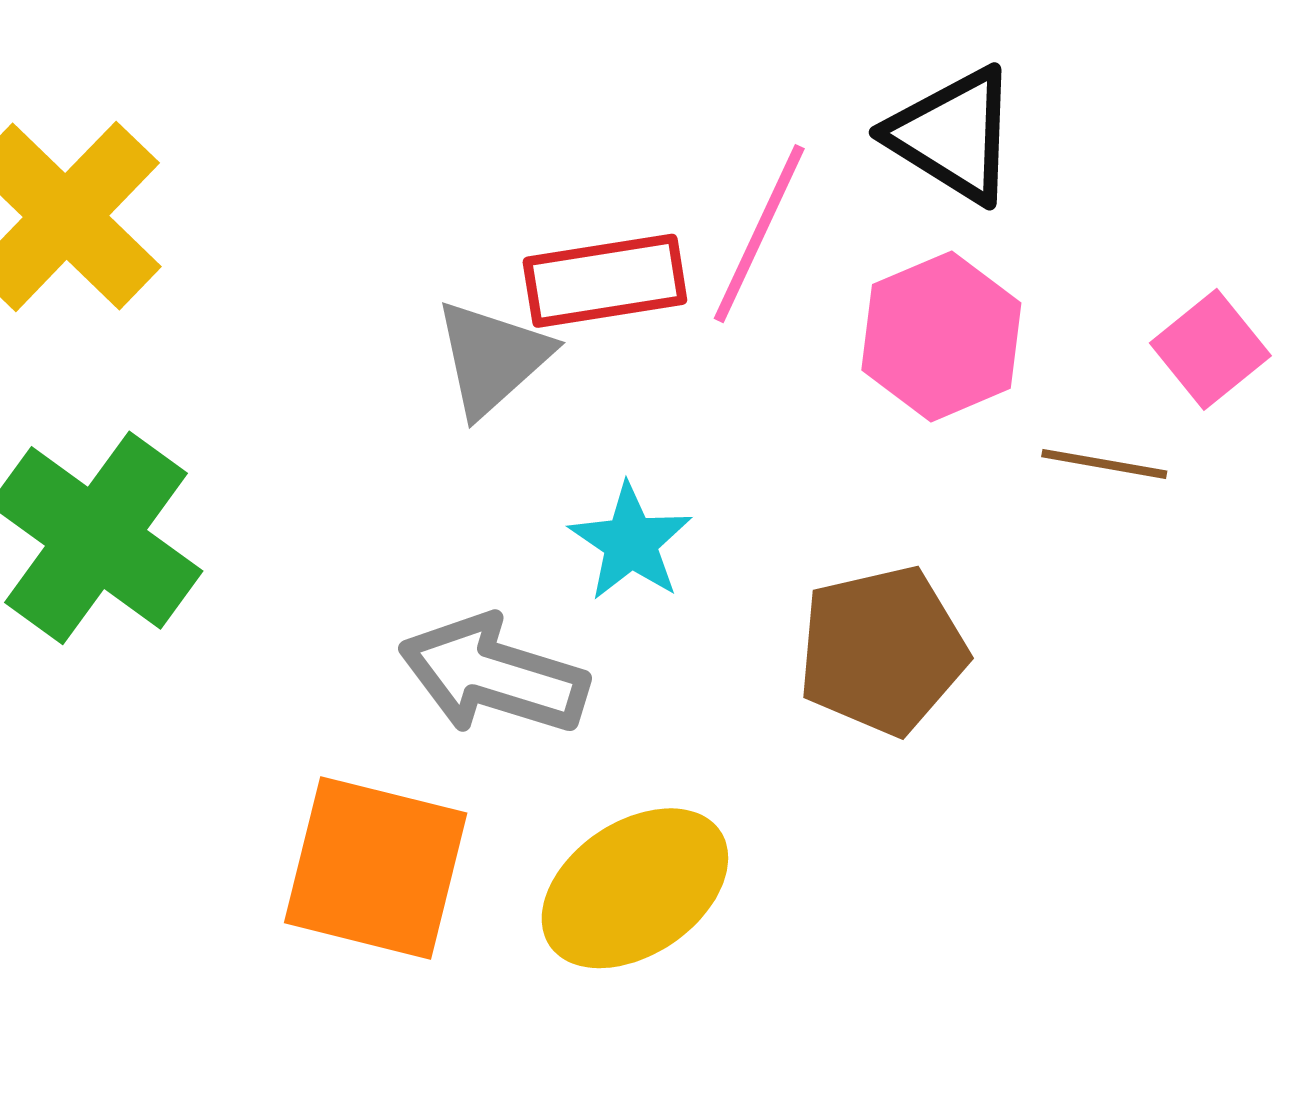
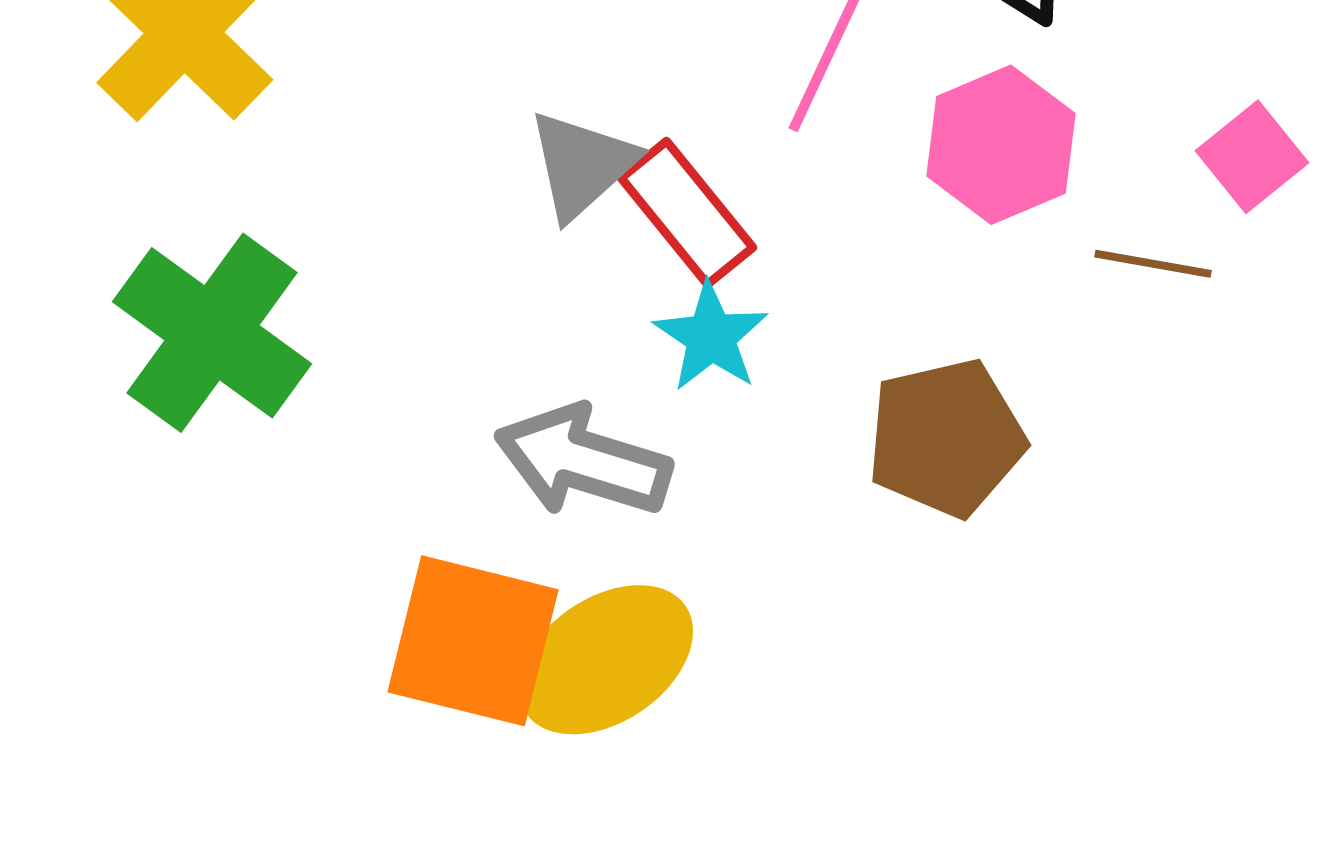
red rectangle: (605, 281) -> (687, 213), moved, turned 60
yellow ellipse: (635, 888) -> (606, 660), moved

